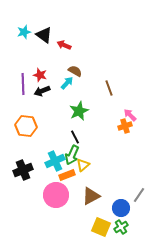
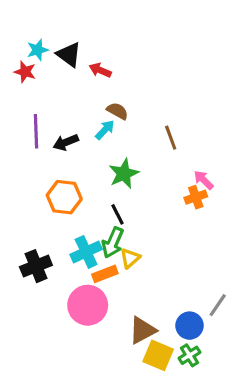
red star: (40, 75) -> (25, 72), moved
orange hexagon: (26, 126) -> (64, 197), moved
brown triangle: (91, 196) -> (142, 330), moved

